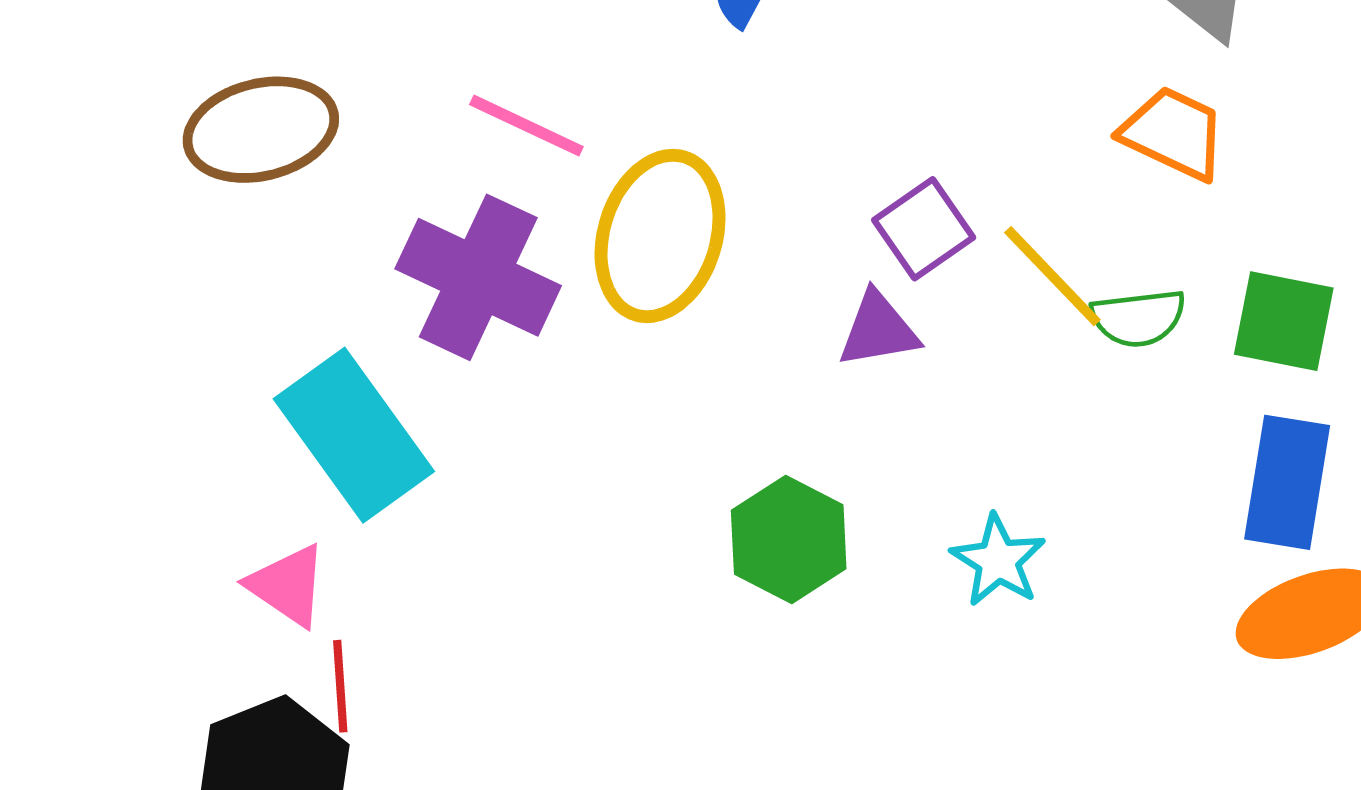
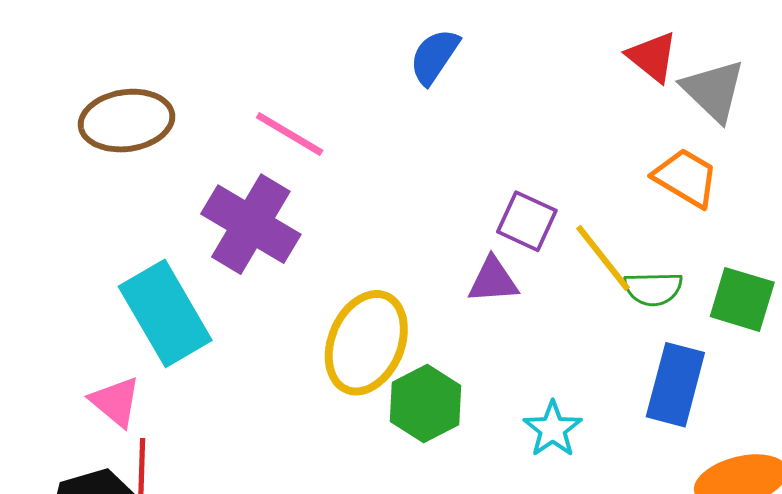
purple square: (924, 229) -> (527, 221), turned -36
yellow ellipse: (660, 236) -> (366, 343), moved
blue rectangle: (1287, 482) -> (675, 385), moved

